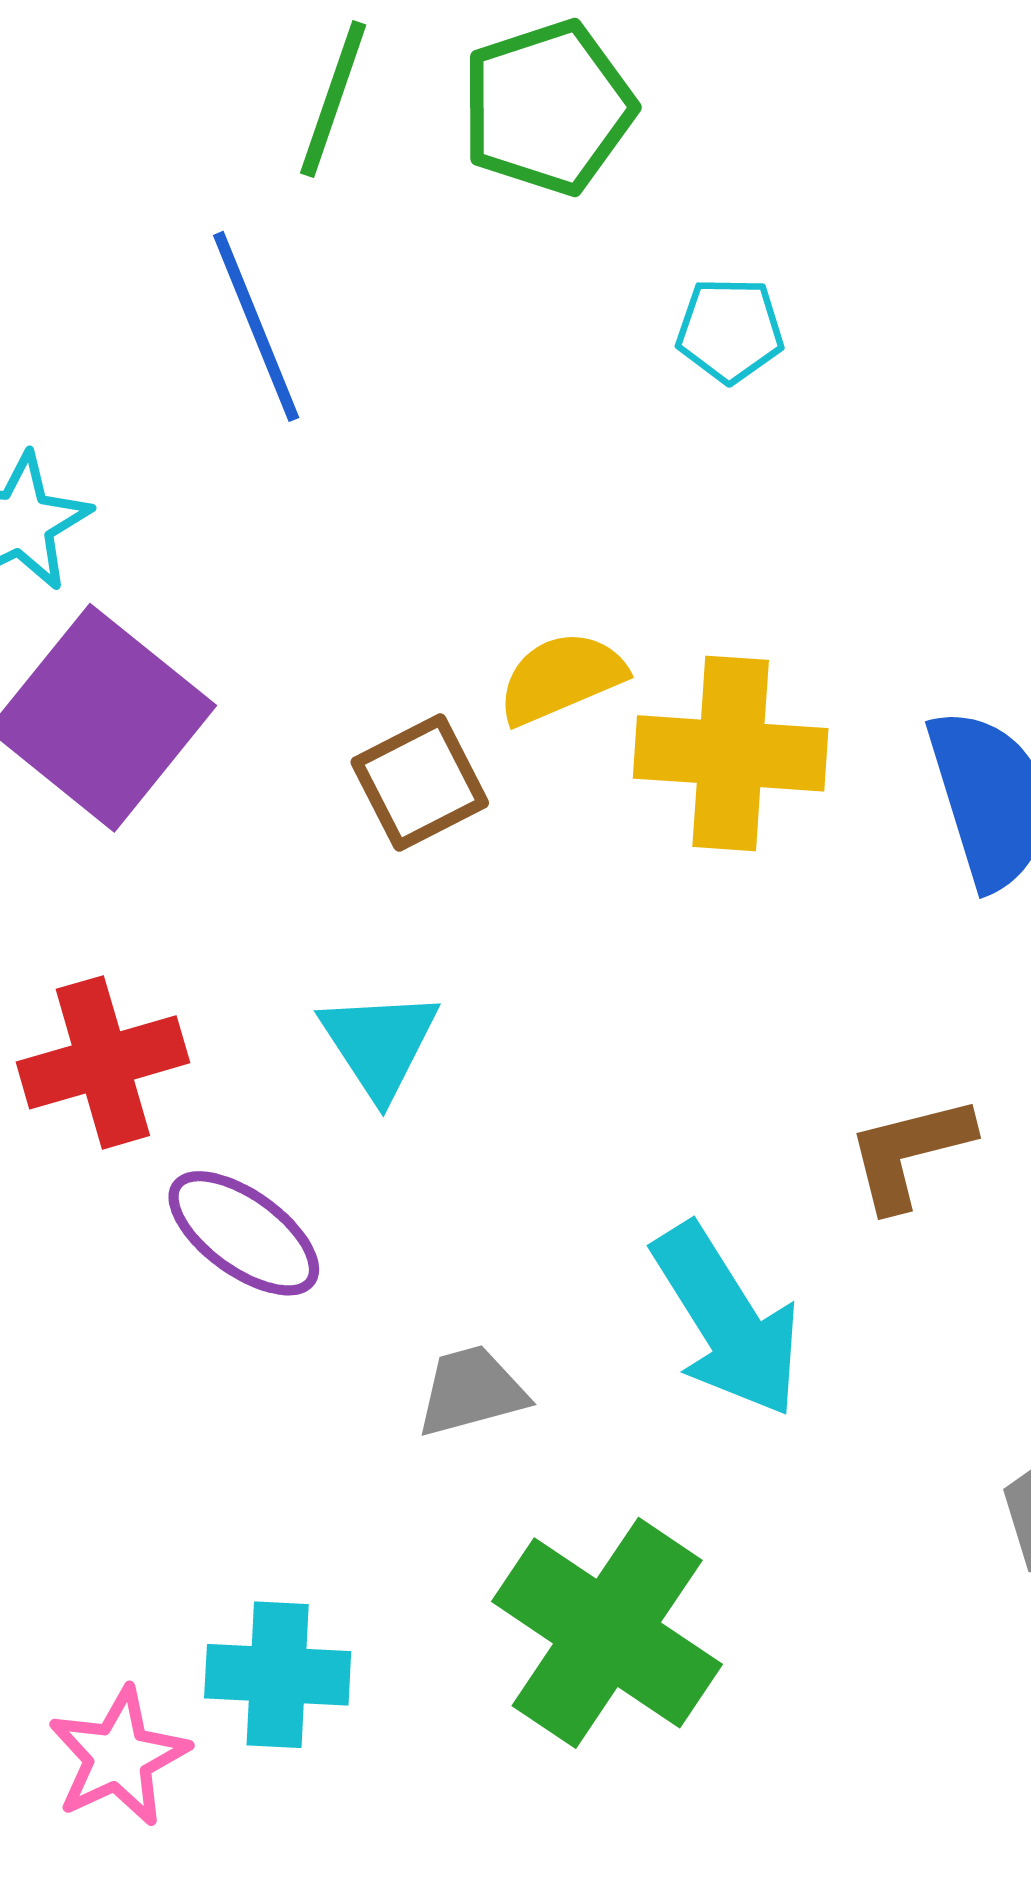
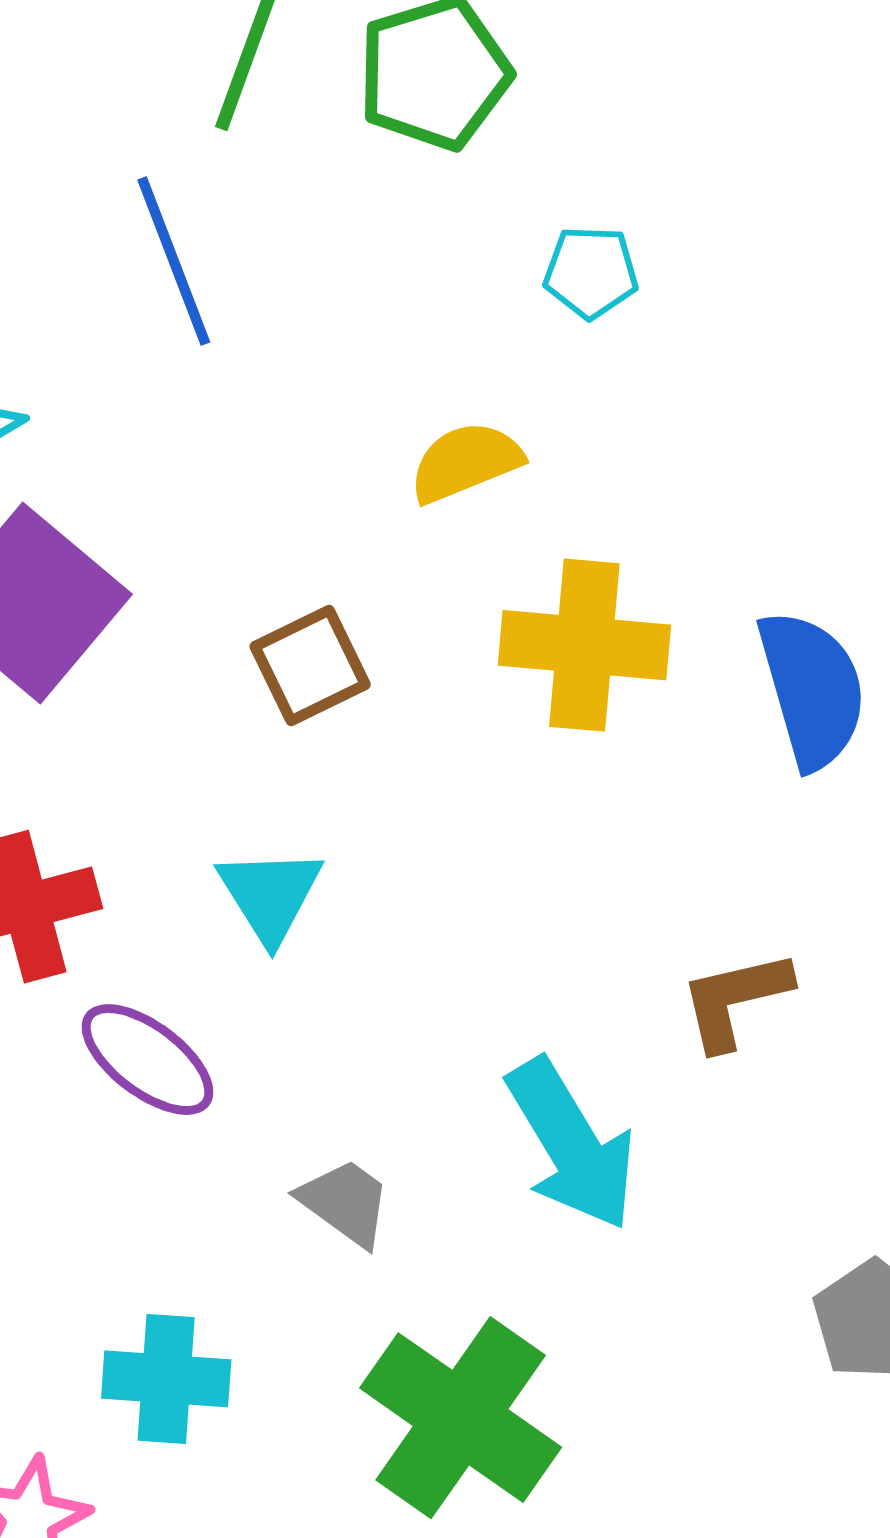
yellow semicircle: (561, 678) -> (466, 462), moved
gray trapezoid: (471, 1391) -> (345, 1202), turned 50
cyan cross: (278, 1675) -> (166, 1379), moved

